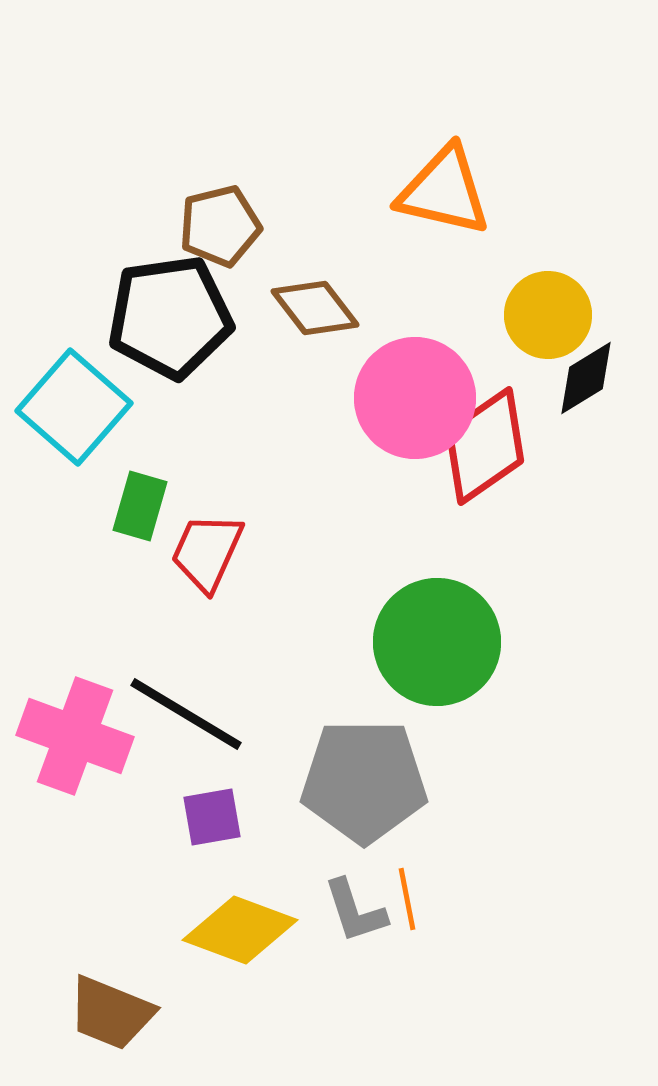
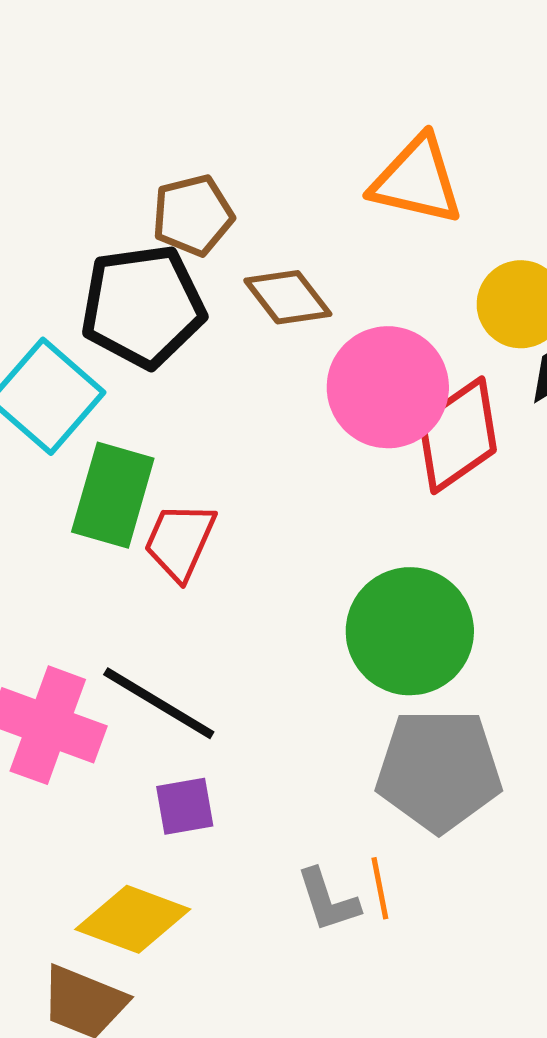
green rectangle: (140, 506) -> (113, 495), size x1.5
gray pentagon: (364, 781) -> (439, 770), moved
yellow diamond: (240, 930) -> (133, 919), moved

